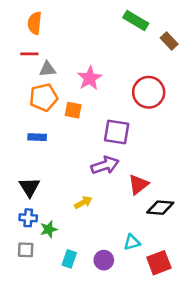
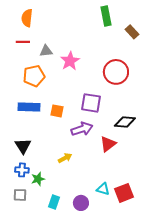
green rectangle: (136, 20) -> (106, 16), turned 48
gray triangle: (47, 69) -> (46, 51), moved
orange square: (73, 110) -> (57, 111), moved
blue rectangle: (37, 137) -> (29, 107), size x1.5
black diamond: (160, 208) -> (125, 122), moved
cyan triangle: (132, 242) -> (103, 189), turned 32
red square: (159, 263) -> (124, 193), moved

